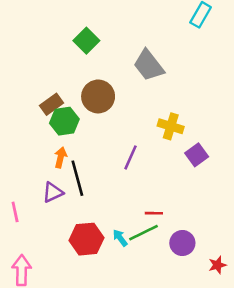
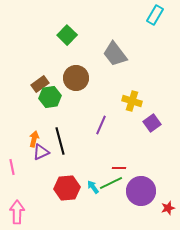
orange arrow: (60, 157) -> (34, 139), moved
purple circle: (182, 243) -> (141, 191), size x1.5

